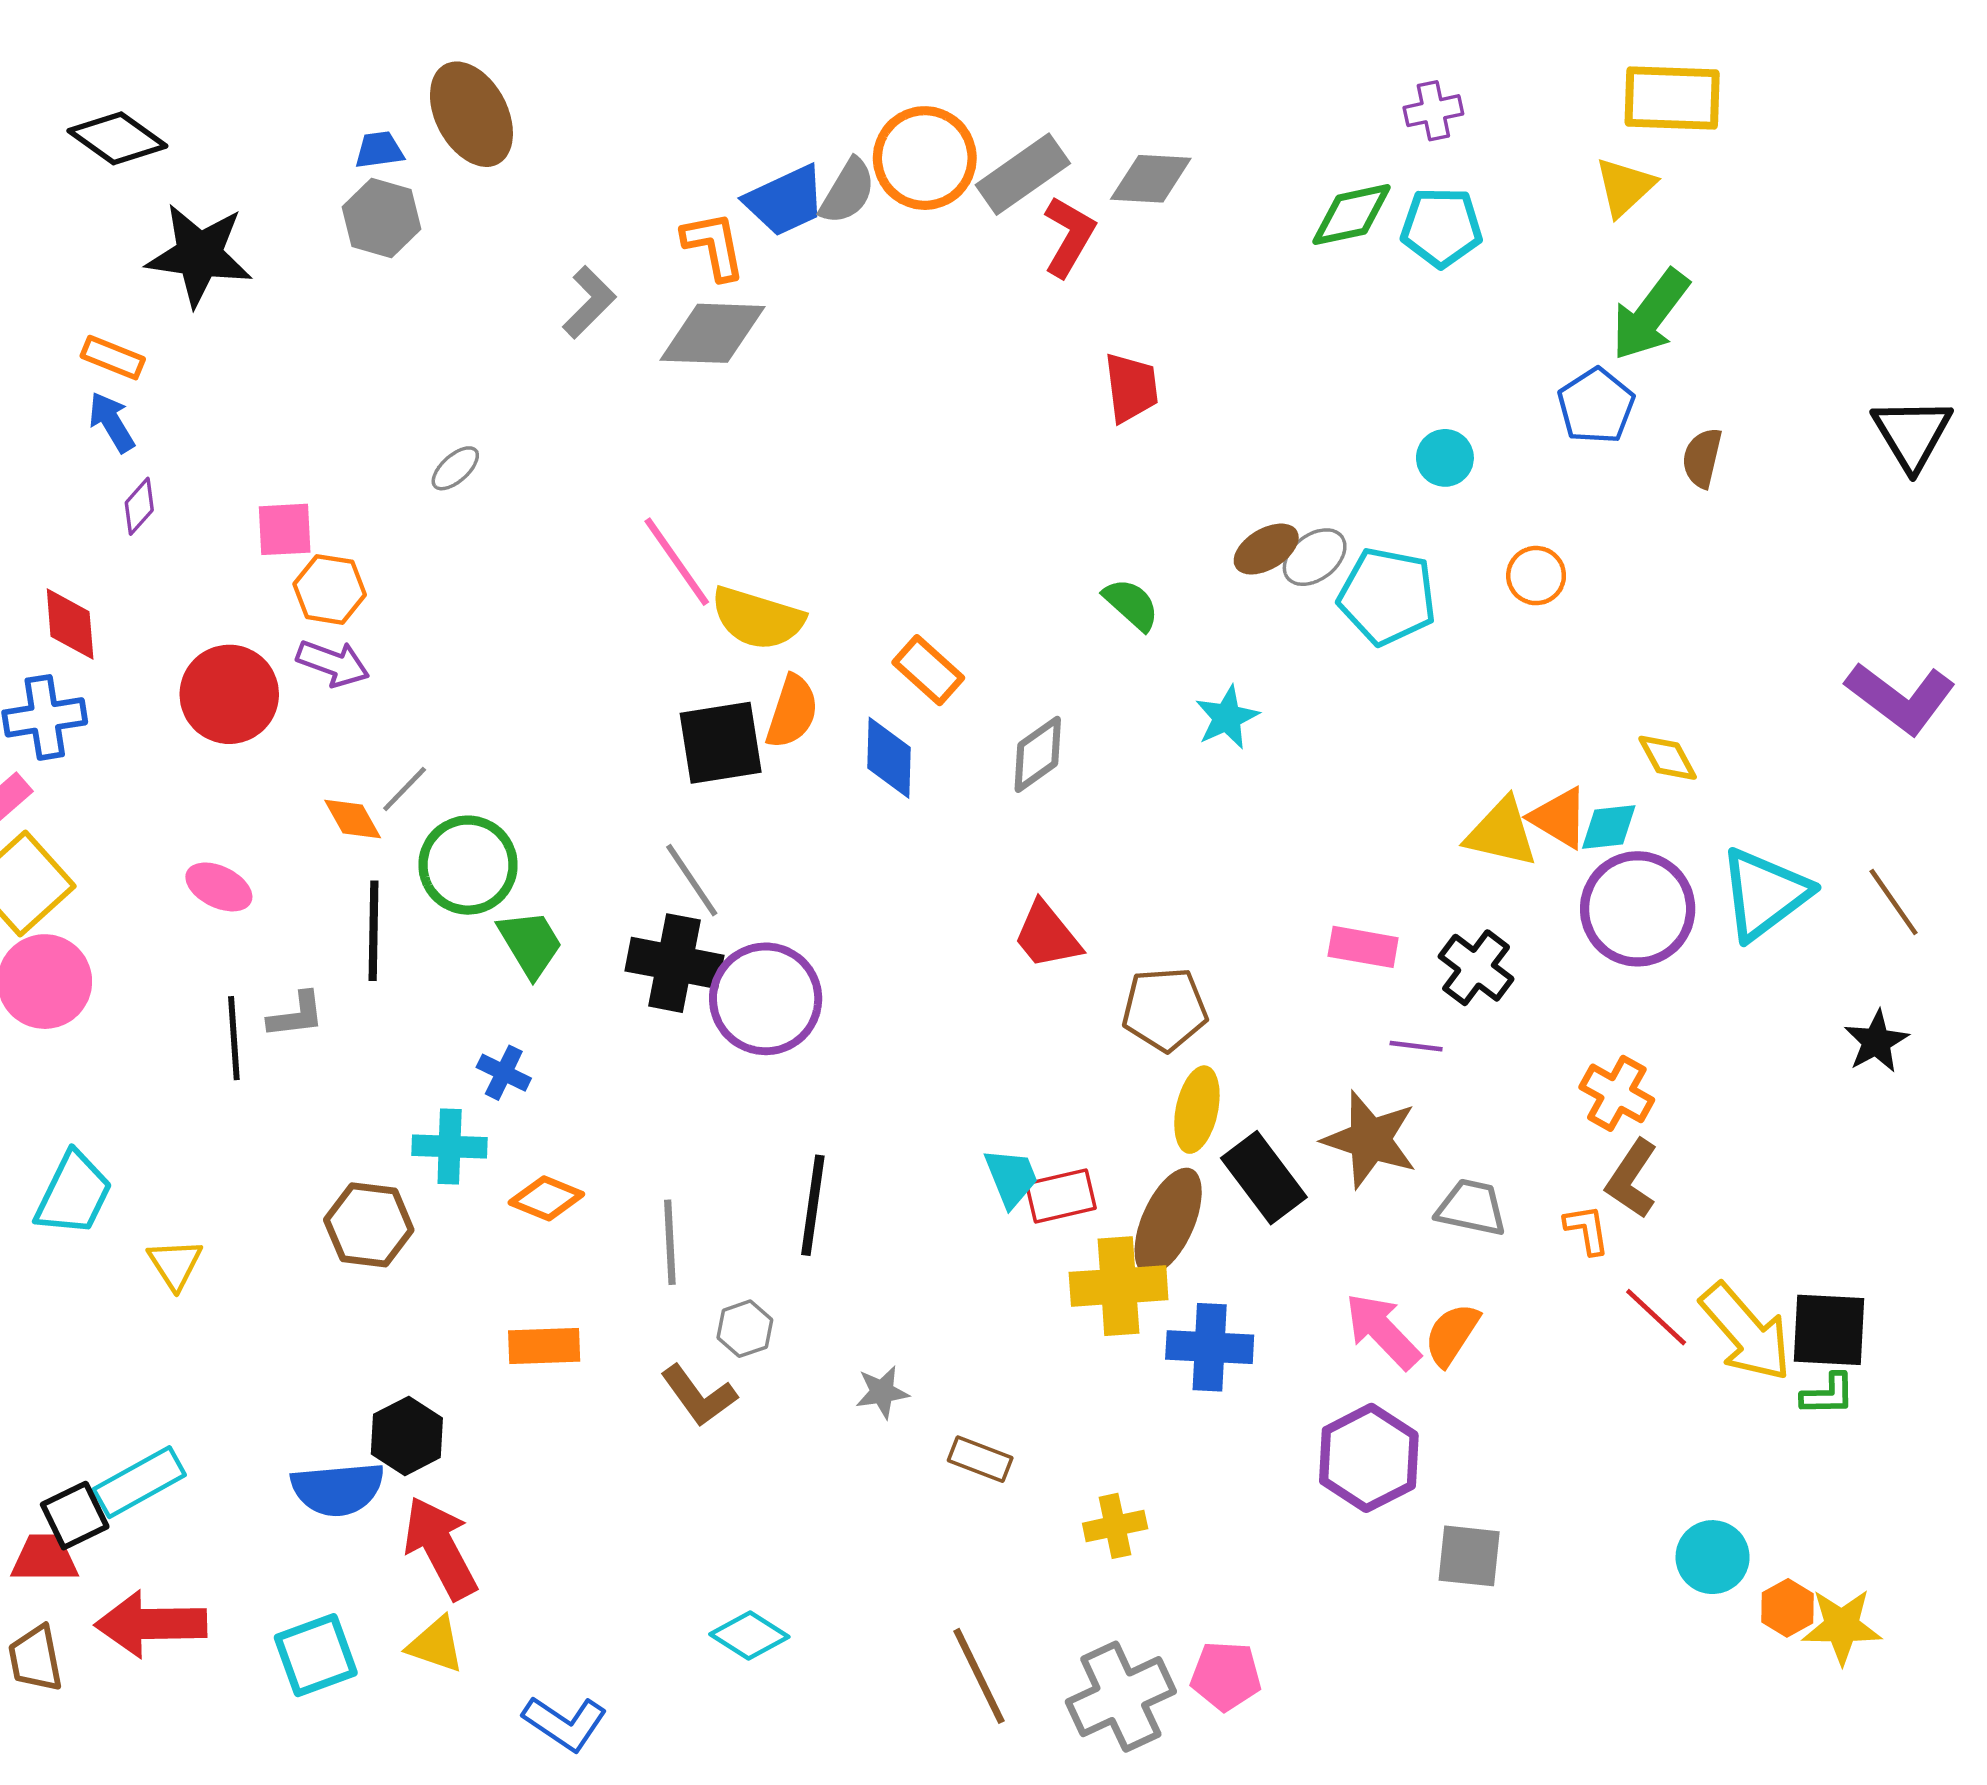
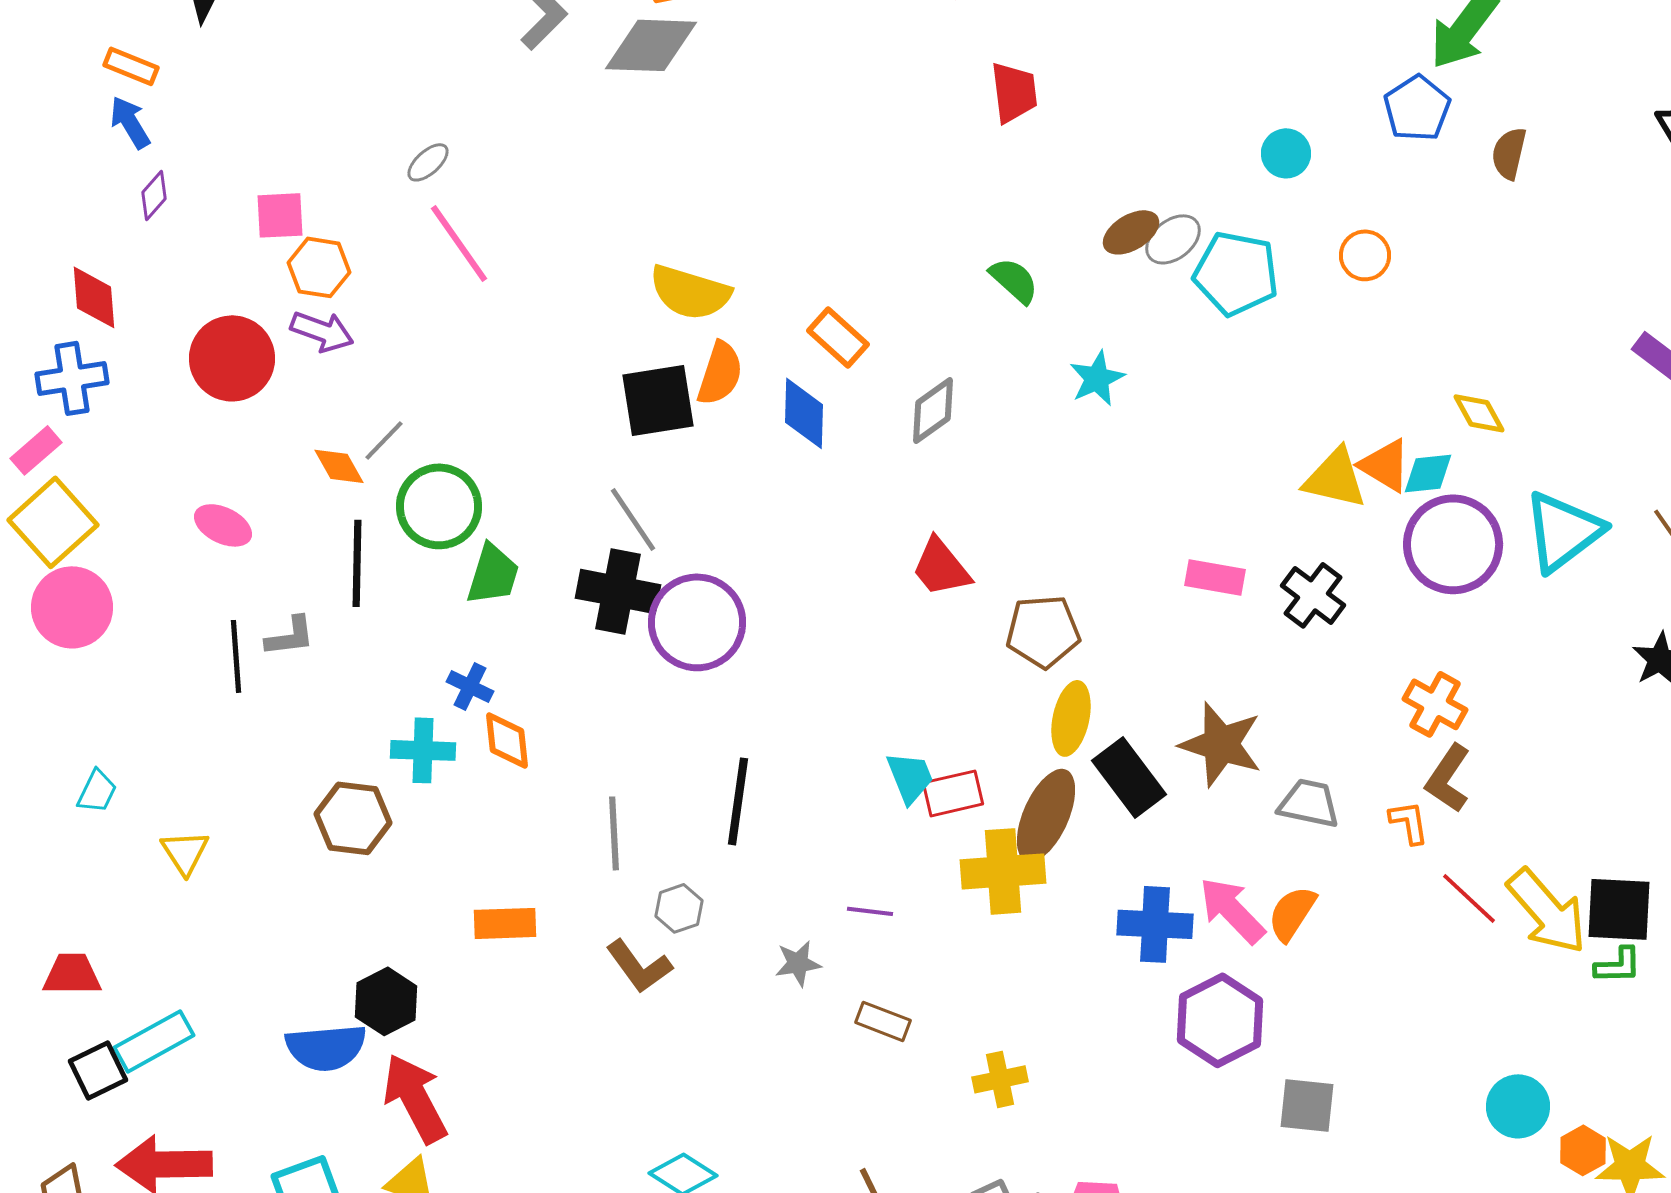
pink line: (677, 562) -> (459, 243), moved
green trapezoid: (530, 943) -> (493, 574), turned 48
purple line: (1416, 1046) -> (870, 911), moved
cyan trapezoid: (74, 1194) -> (97, 791), size x0.6
orange diamond: (546, 1198) -> (507, 740), moved, turned 62
blue cross: (1210, 1347) -> (1155, 924), moved
red trapezoid: (45, 1558) -> (72, 974), moved

